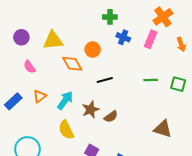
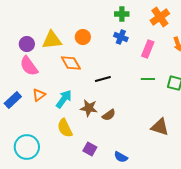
green cross: (110, 17) -> (122, 14), moved
purple circle: (21, 37) -> (27, 44), moved
pink rectangle: (151, 39) -> (148, 49), moved
orange circle: (93, 49) -> (83, 37), moved
pink semicircle: (30, 67) -> (29, 66), size x1.5
brown star: (91, 110) -> (89, 108), turned 30

